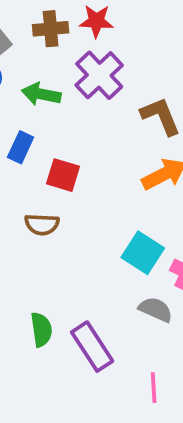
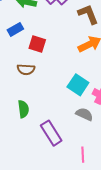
blue rectangle: (21, 147) -> (15, 29), turned 35
green semicircle: (41, 330) -> (23, 109), moved

